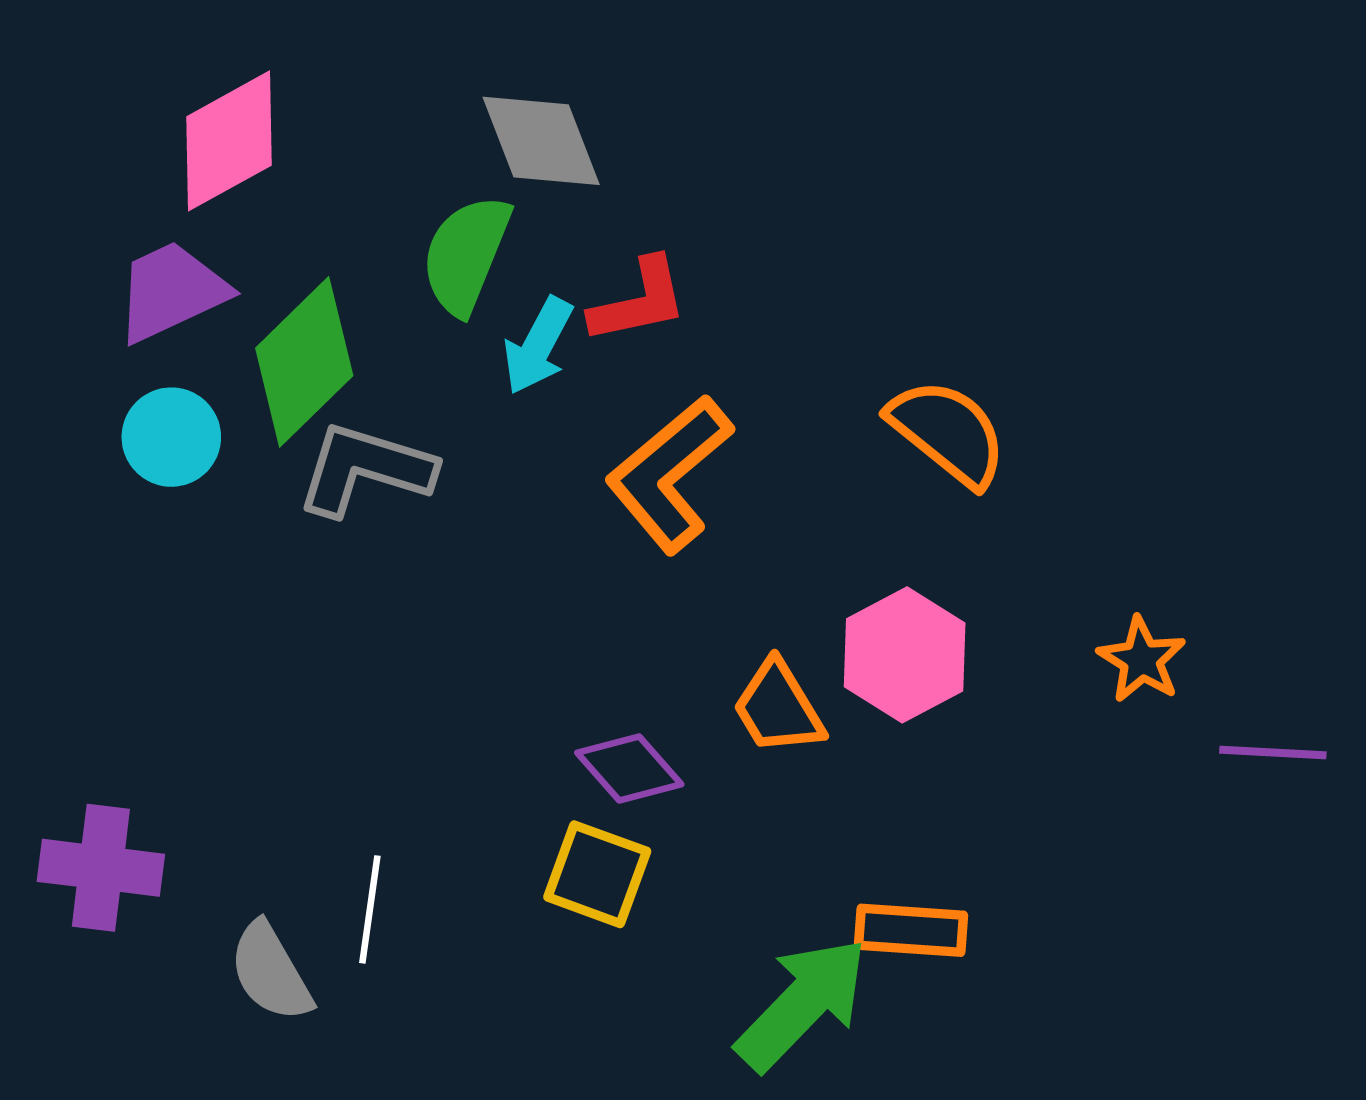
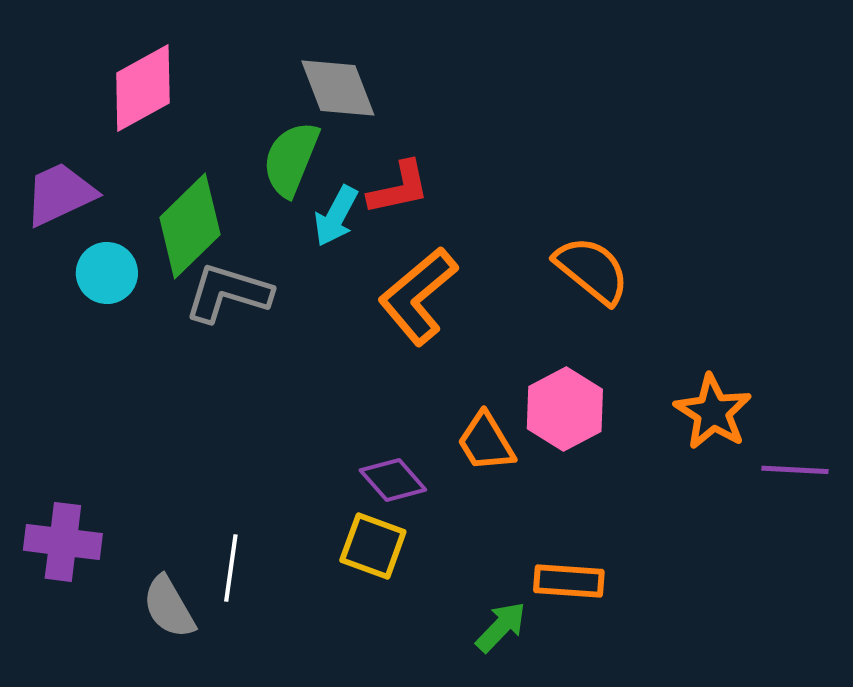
purple trapezoid: (171, 291) -> (60, 194), moved
orange star: (1142, 660) -> (713, 412), size x1.4
green arrow: (802, 1004) -> (501, 627), size x0.6

